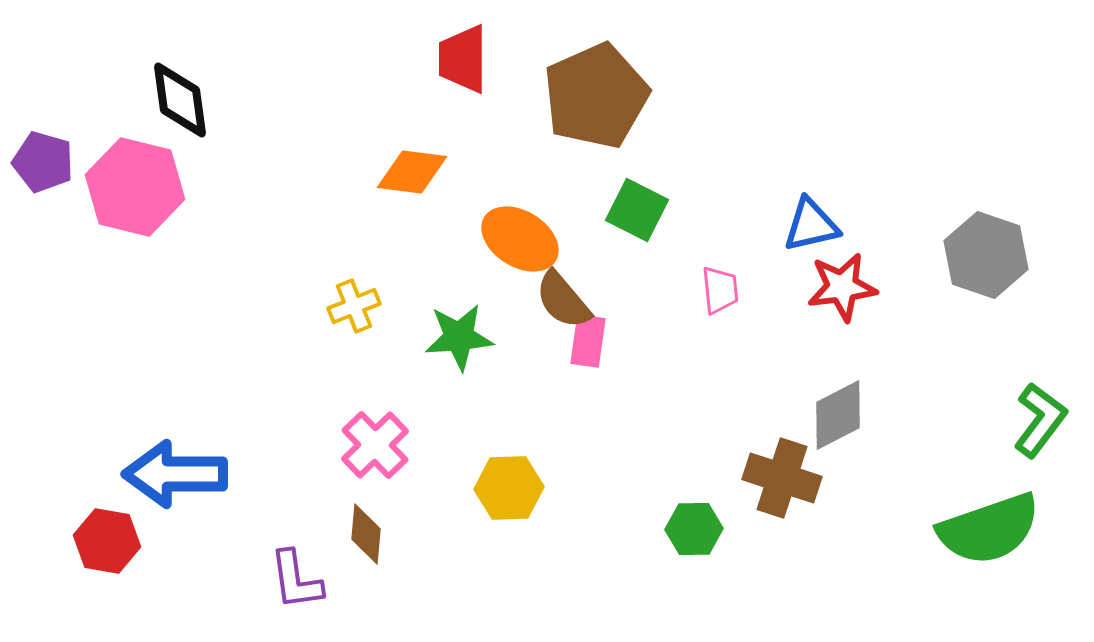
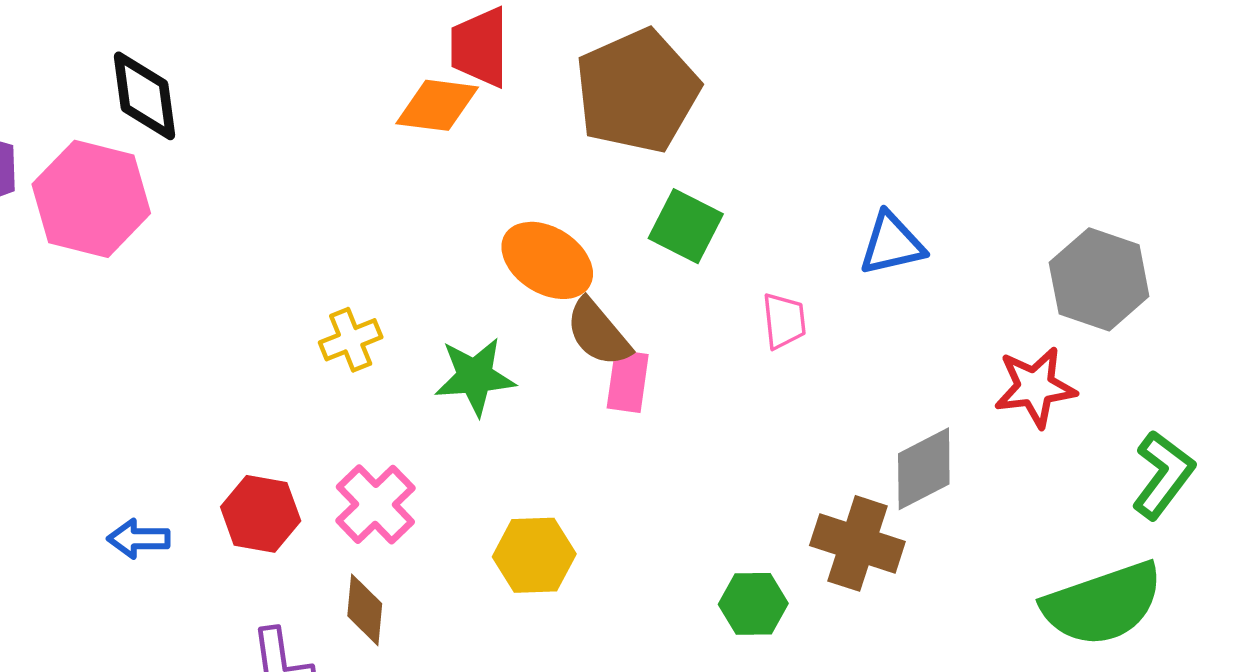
orange diamond: (412, 172) -> (437, 105), moved
red star: (842, 287) -> (1035, 387), moved
blue arrow: (175, 474) -> (139, 539), size x0.5
red hexagon: (107, 541) -> (261, 514), moved

